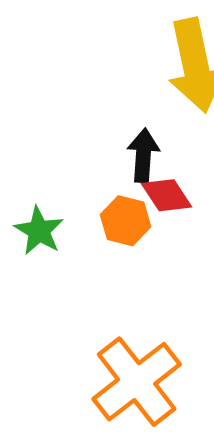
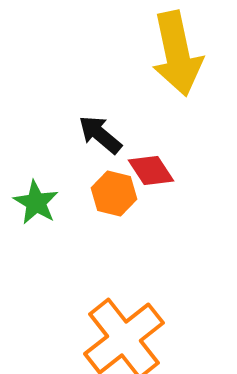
black arrow: (143, 155) -> (100, 134), moved, turned -54

